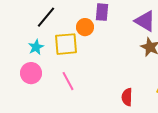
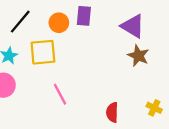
orange circle: (85, 27) -> (59, 23), moved
pink line: (68, 81) -> (60, 94), moved

